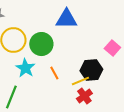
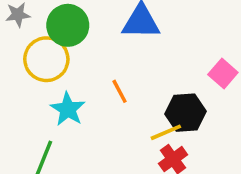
green circle: (41, 44) -> (68, 25), moved
orange line: (54, 73) -> (120, 91), moved

